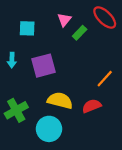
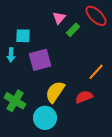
cyan square: (27, 28) -> (23, 36), moved
yellow semicircle: (60, 101) -> (55, 92), turned -70
green cross: (16, 110) -> (15, 101), turned -30

